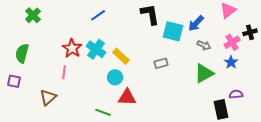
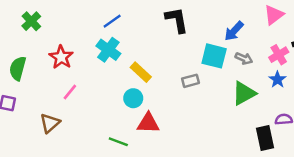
cyan square: (173, 31) -> (214, 56), moved
red star: (72, 48) -> (61, 57), moved
cyan cross: (96, 49) -> (108, 50), moved
pink line: (64, 72) -> (70, 92), turned 32

